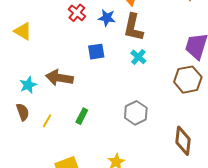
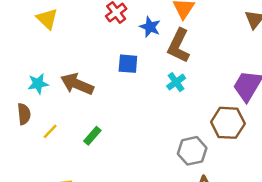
gray hexagon: (136, 113) -> (192, 151), moved

